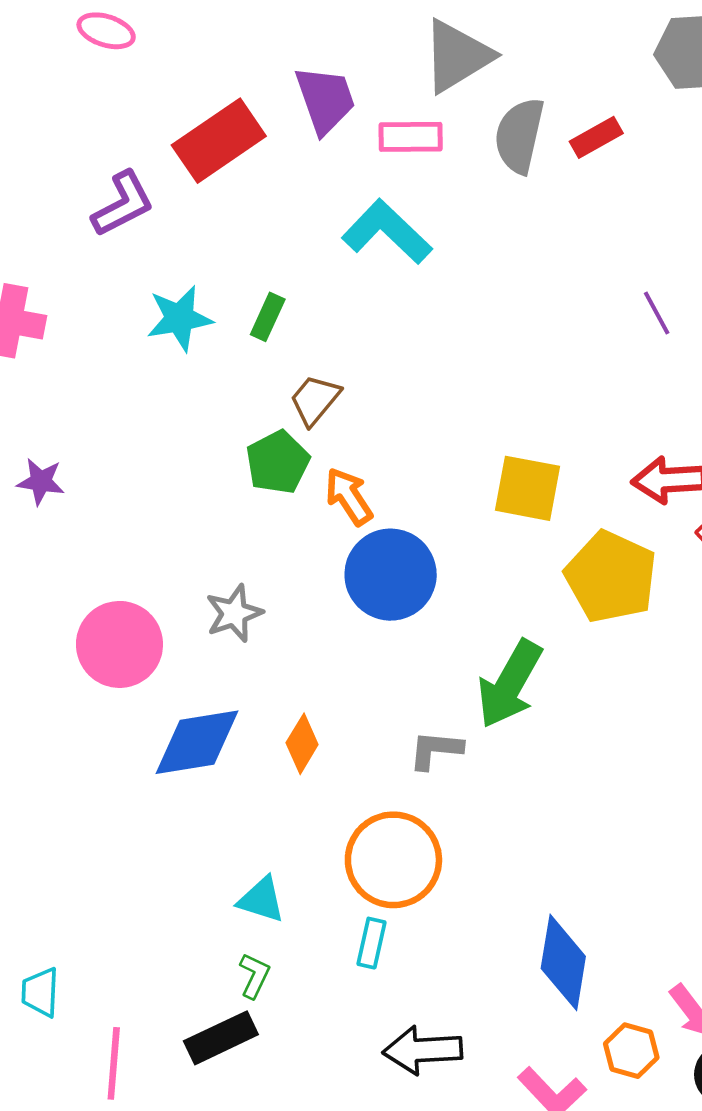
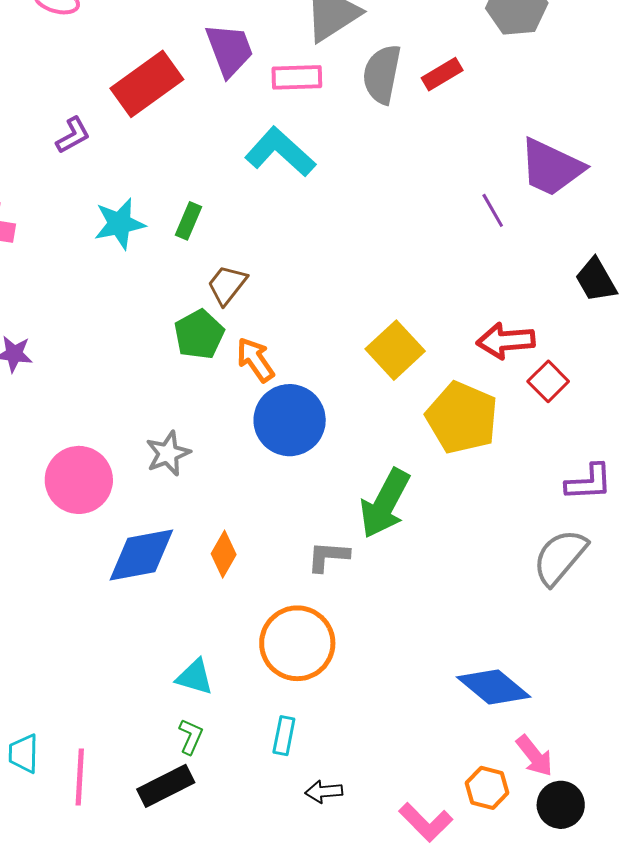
purple L-shape: (123, 204) -> (73, 135), size x0.7
yellow square: (528, 488) -> (395, 350), turned 38
cyan rectangle: (371, 943) -> (284, 736), moved
blue diamond: (563, 962) -> (494, 687), moved, turned -58
black arrow: (423, 1050) -> (324, 792), size x0.6
pink line: (114, 1063) -> (80, 777), moved

